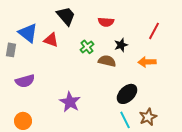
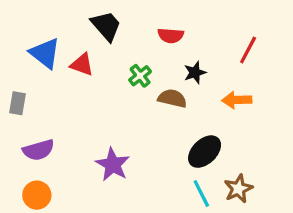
gray rectangle: (11, 50) -> (18, 103), moved
purple semicircle: (25, 81) -> (38, 150), moved

